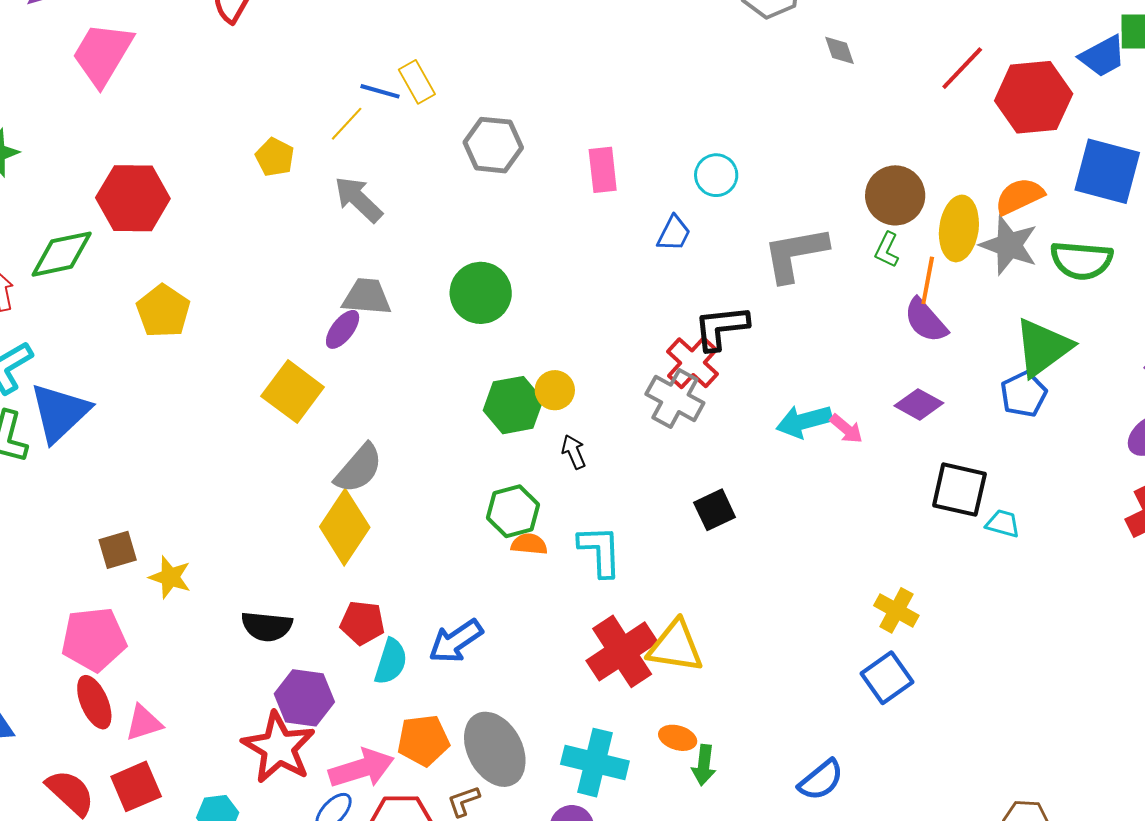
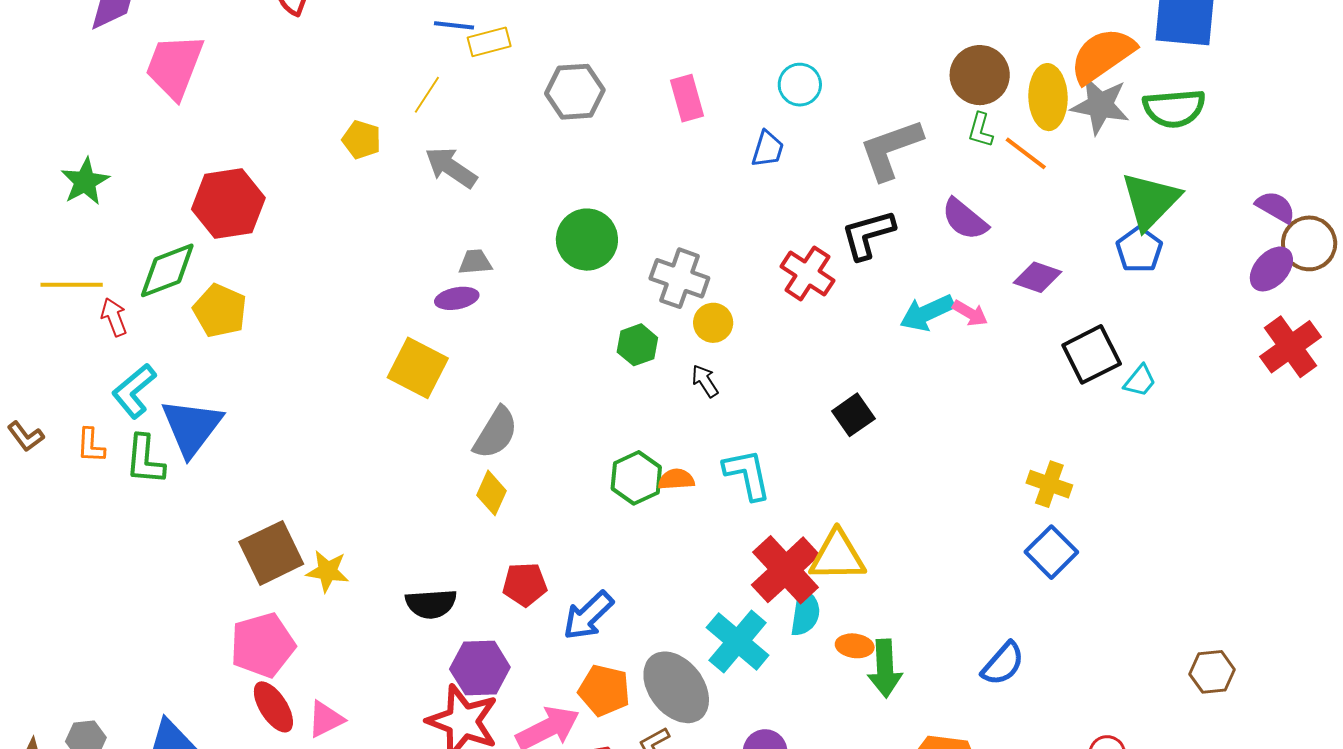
yellow rectangle: (417, 82) -> (489, 42), turned -66
blue line: (380, 91) -> (454, 25), moved
orange semicircle: (1019, 196) -> (1102, 55), size x1.4
orange line: (928, 280) -> (1026, 153), turned -54
gray trapezoid: (367, 297) -> (475, 262), size x0.7
yellow pentagon: (163, 311) -> (220, 311), moved
purple semicircle: (926, 321) -> (965, 219), moved
black L-shape: (721, 328) -> (868, 235), moved
purple ellipse: (343, 329) -> (457, 298), turned 51
yellow circle: (555, 390) -> (713, 323), moved
gray cross: (675, 398) -> (679, 278), moved
green hexagon: (513, 405) -> (637, 345), size x0.7
black square: (959, 490) -> (1092, 354), turned -30
green hexagon: (513, 511) -> (636, 478), moved
cyan trapezoid: (1003, 524) -> (1140, 381), turned 123
yellow diamond: (345, 527) -> (491, 493), size x0.6
brown square: (118, 550) -> (271, 553), size x1.6
blue arrow: (456, 641) -> (588, 616), moved
cyan semicircle: (391, 662) -> (805, 613), moved
orange pentagon: (423, 740) -> (604, 690), turned 30
cyan cross: (595, 763) -> (738, 641), moved, turned 36
green arrow: (704, 765) -> (885, 668), size x1.4

